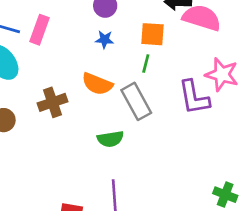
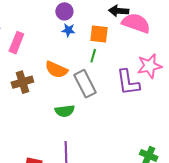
pink rectangle: (40, 30) -> (16, 43), moved
blue star: (105, 40) -> (68, 30), moved
pink star: (222, 75) -> (150, 66), turned -30

